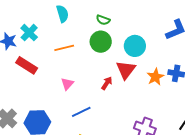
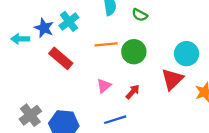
green semicircle: (103, 20) -> (140, 15), moved
green circle: (101, 42) -> (134, 52), moved
red arrow: (107, 83) -> (133, 92), moved

